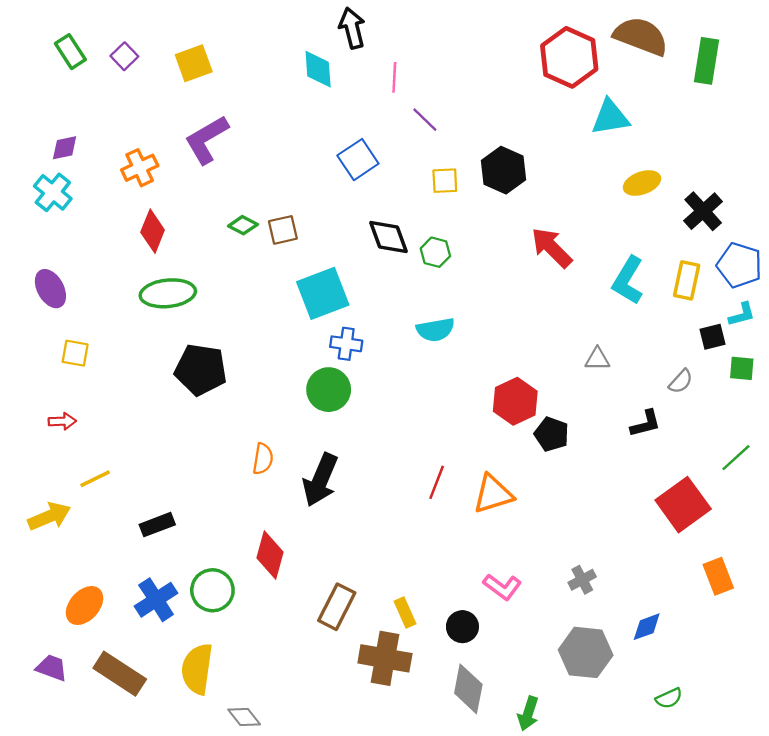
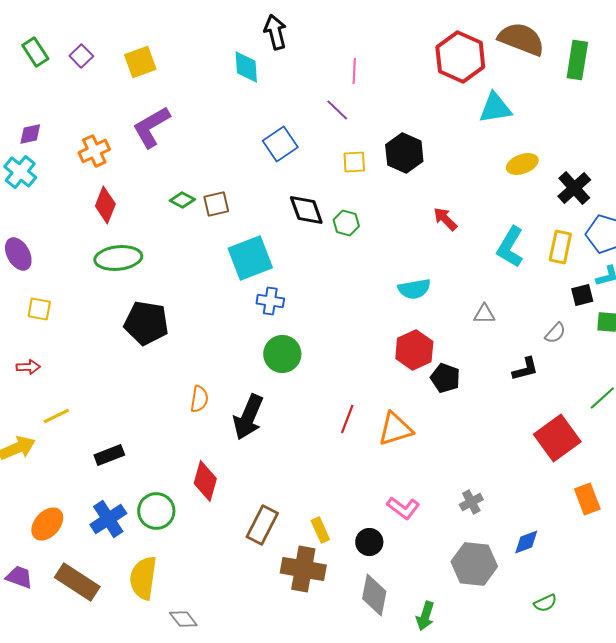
pink line: (394, 77) -> (354, 71), moved
red arrow: (552, 248) -> (445, 219), size x0.7
cyan semicircle: (435, 330) -> (414, 289), moved
green circle: (329, 390) -> (282, 354), moved

